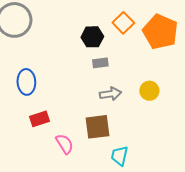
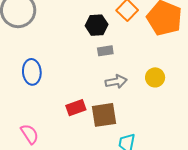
red rectangle: (39, 119) -> (76, 108), moved
pink semicircle: (65, 144) -> (30, 134), moved

